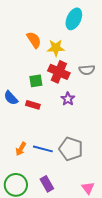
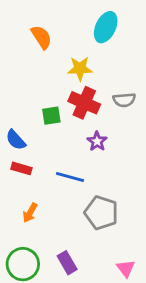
orange semicircle: (34, 40) -> (41, 37), moved
red rectangle: (33, 105) -> (21, 168), moved
blue line: (43, 149) -> (70, 177), moved

